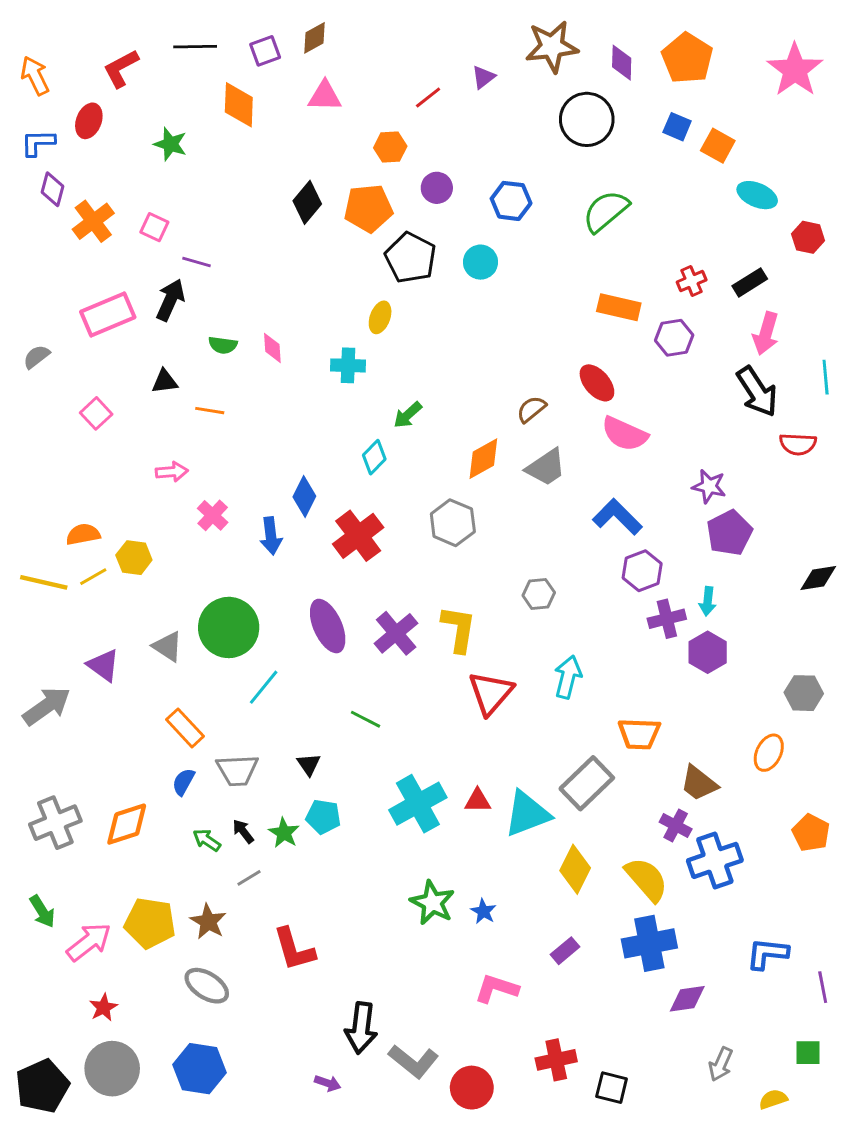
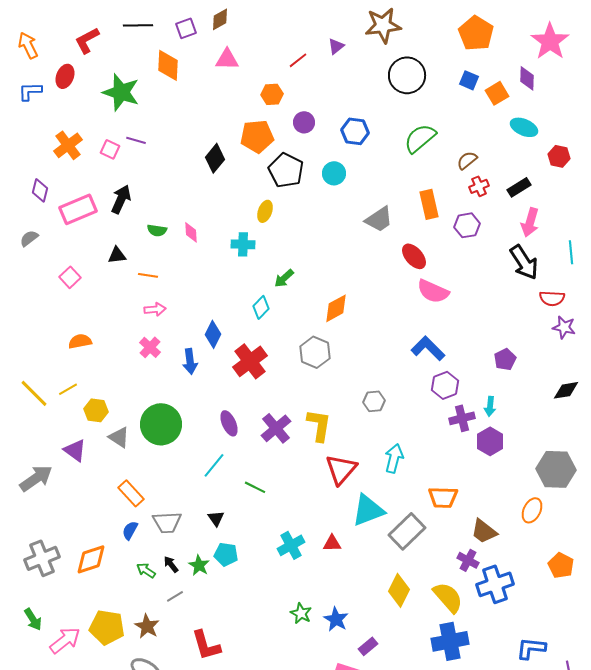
purple diamond: (622, 63) -> (527, 78), moved
green star: (170, 144) -> (121, 92), size x1.6
orange square: (718, 146) -> (497, 93), turned 30
purple diamond: (52, 189) -> (40, 190), moved
black diamond: (307, 202) -> (215, 158), moved
purple line: (197, 262) -> (136, 140), moved
orange rectangle: (619, 307) -> (429, 204), turned 64
brown semicircle: (531, 409) -> (467, 160), moved
gray trapezoid: (546, 467) -> (379, 219), moved
pink arrow: (172, 472) -> (155, 309), moved
purple star: (709, 486) -> (564, 327), moved
purple pentagon: (729, 533) -> (505, 359), size x0.7
orange semicircle: (83, 534) -> (80, 341), moved
yellow hexagon: (134, 558) -> (96, 410), moved
yellow line: (44, 582) -> (34, 393), turned 32
purple ellipse: (328, 626) -> (229, 423), size x0.7
cyan line: (264, 687) -> (214, 465), moved
gray hexagon: (804, 693) -> (556, 469), size x1.5
cyan cross: (418, 804) -> (291, 545), size x0.7
cyan triangle: (527, 814) -> (368, 510), moved
green star: (432, 903) -> (301, 613), size x0.7
blue star: (483, 911) -> (336, 619), size x1.4
purple rectangle: (565, 951) -> (368, 646), moved

